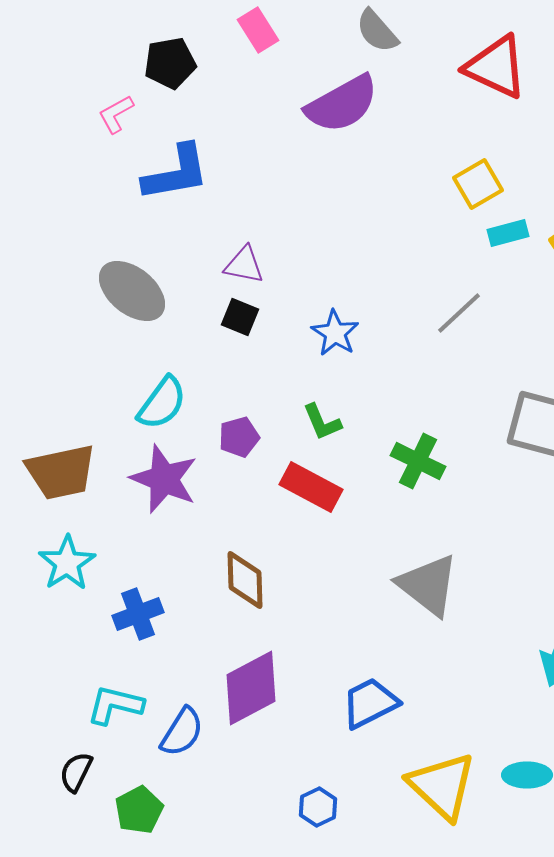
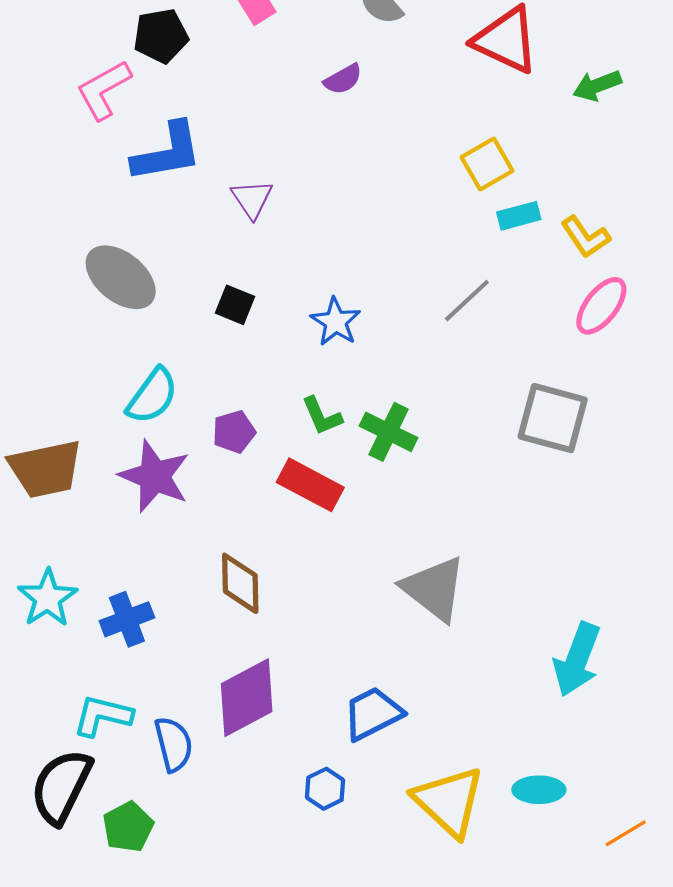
purple semicircle: (342, 104) -> (343, 79), size x0.5
pink L-shape: (116, 114) -> (104, 90), size x1.5
purple triangle: (244, 265) -> (252, 199), moved, turned 45
green cross: (418, 461) -> (389, 432), moved
cyan star: (67, 563) -> (48, 598), moved
blue semicircle: (182, 732) -> (174, 744), turned -46
black semicircle: (76, 772) -> (61, 787), size x1.8
blue hexagon: (318, 807) -> (325, 789), moved

